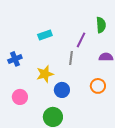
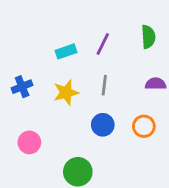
purple line: (81, 40) -> (103, 44), moved
yellow star: (45, 74) -> (66, 92), moved
blue circle: (62, 90) -> (103, 125), moved

